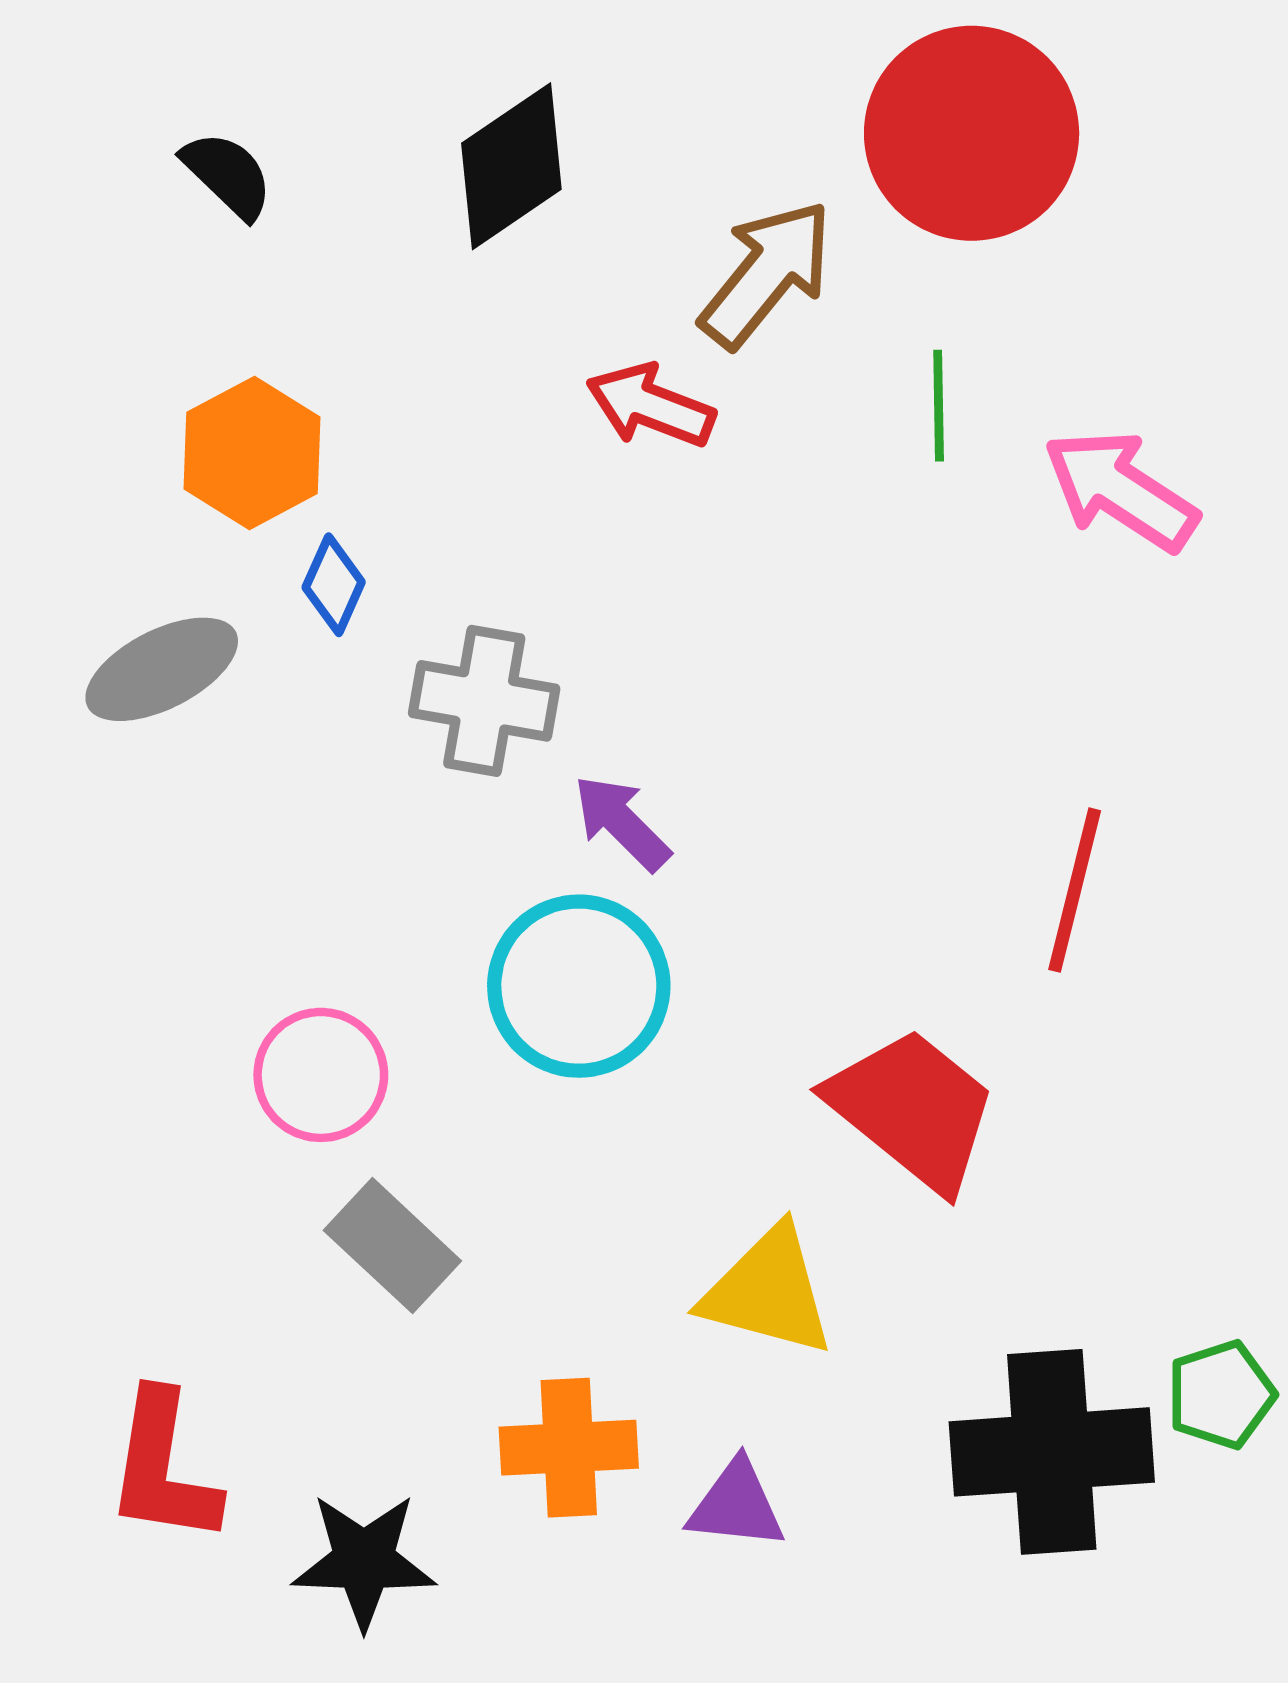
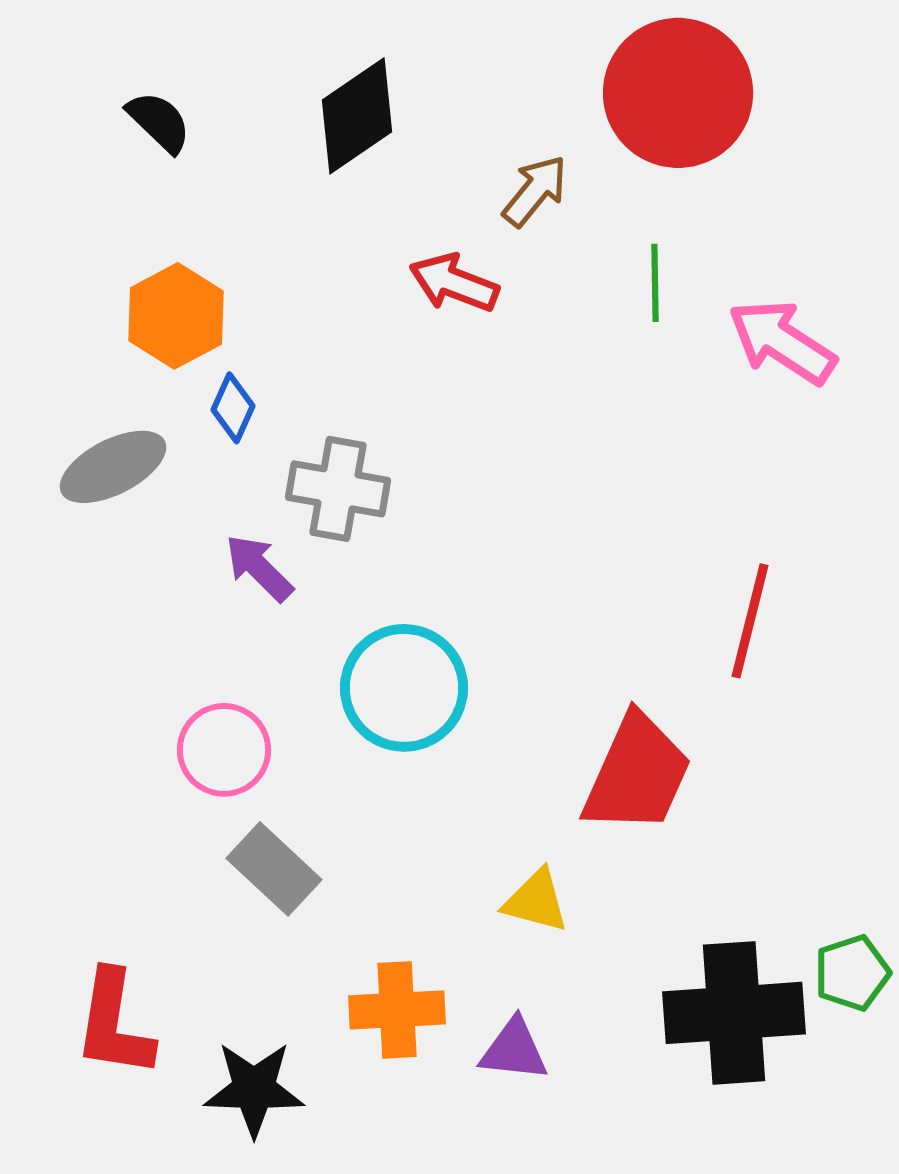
brown arrow: (767, 274) -> (535, 191), size x0.7
purple arrow: (622, 823) -> (259, 568), moved
red trapezoid: (913, 1109) -> (637, 774), turned 75
yellow triangle: (768, 1291) -> (536, 901), size x0.7

